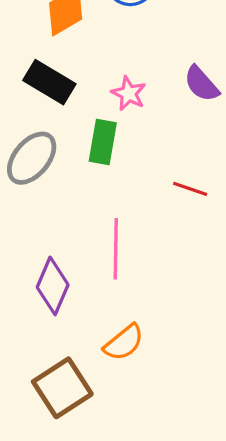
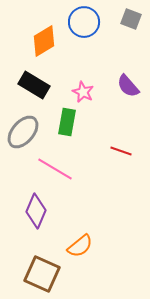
pink line: (116, 249) -> (55, 169), moved, turned -60
brown square: (62, 388) -> (42, 274), turned -33

